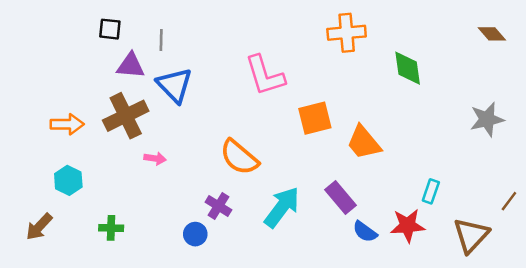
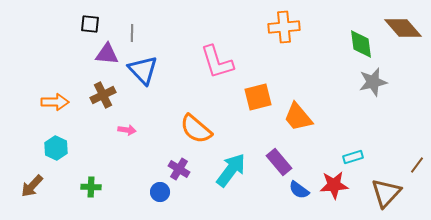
brown diamond: (492, 34) -> (403, 28), size x1.6
green diamond: (408, 68) -> (361, 44), moved
brown cross: (126, 116) -> (103, 95), size x0.7
gray star: (487, 119) -> (373, 82), moved
cyan rectangle: (431, 191) -> (353, 157), turned 54

